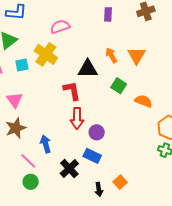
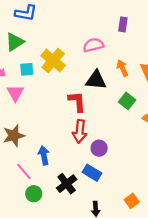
pink semicircle: (60, 27) -> (93, 45), moved
pink triangle: (15, 100) -> (15, 93), moved
green circle: (31, 182) -> (34, 194), moved
orange square: (120, 182) -> (132, 201), moved

